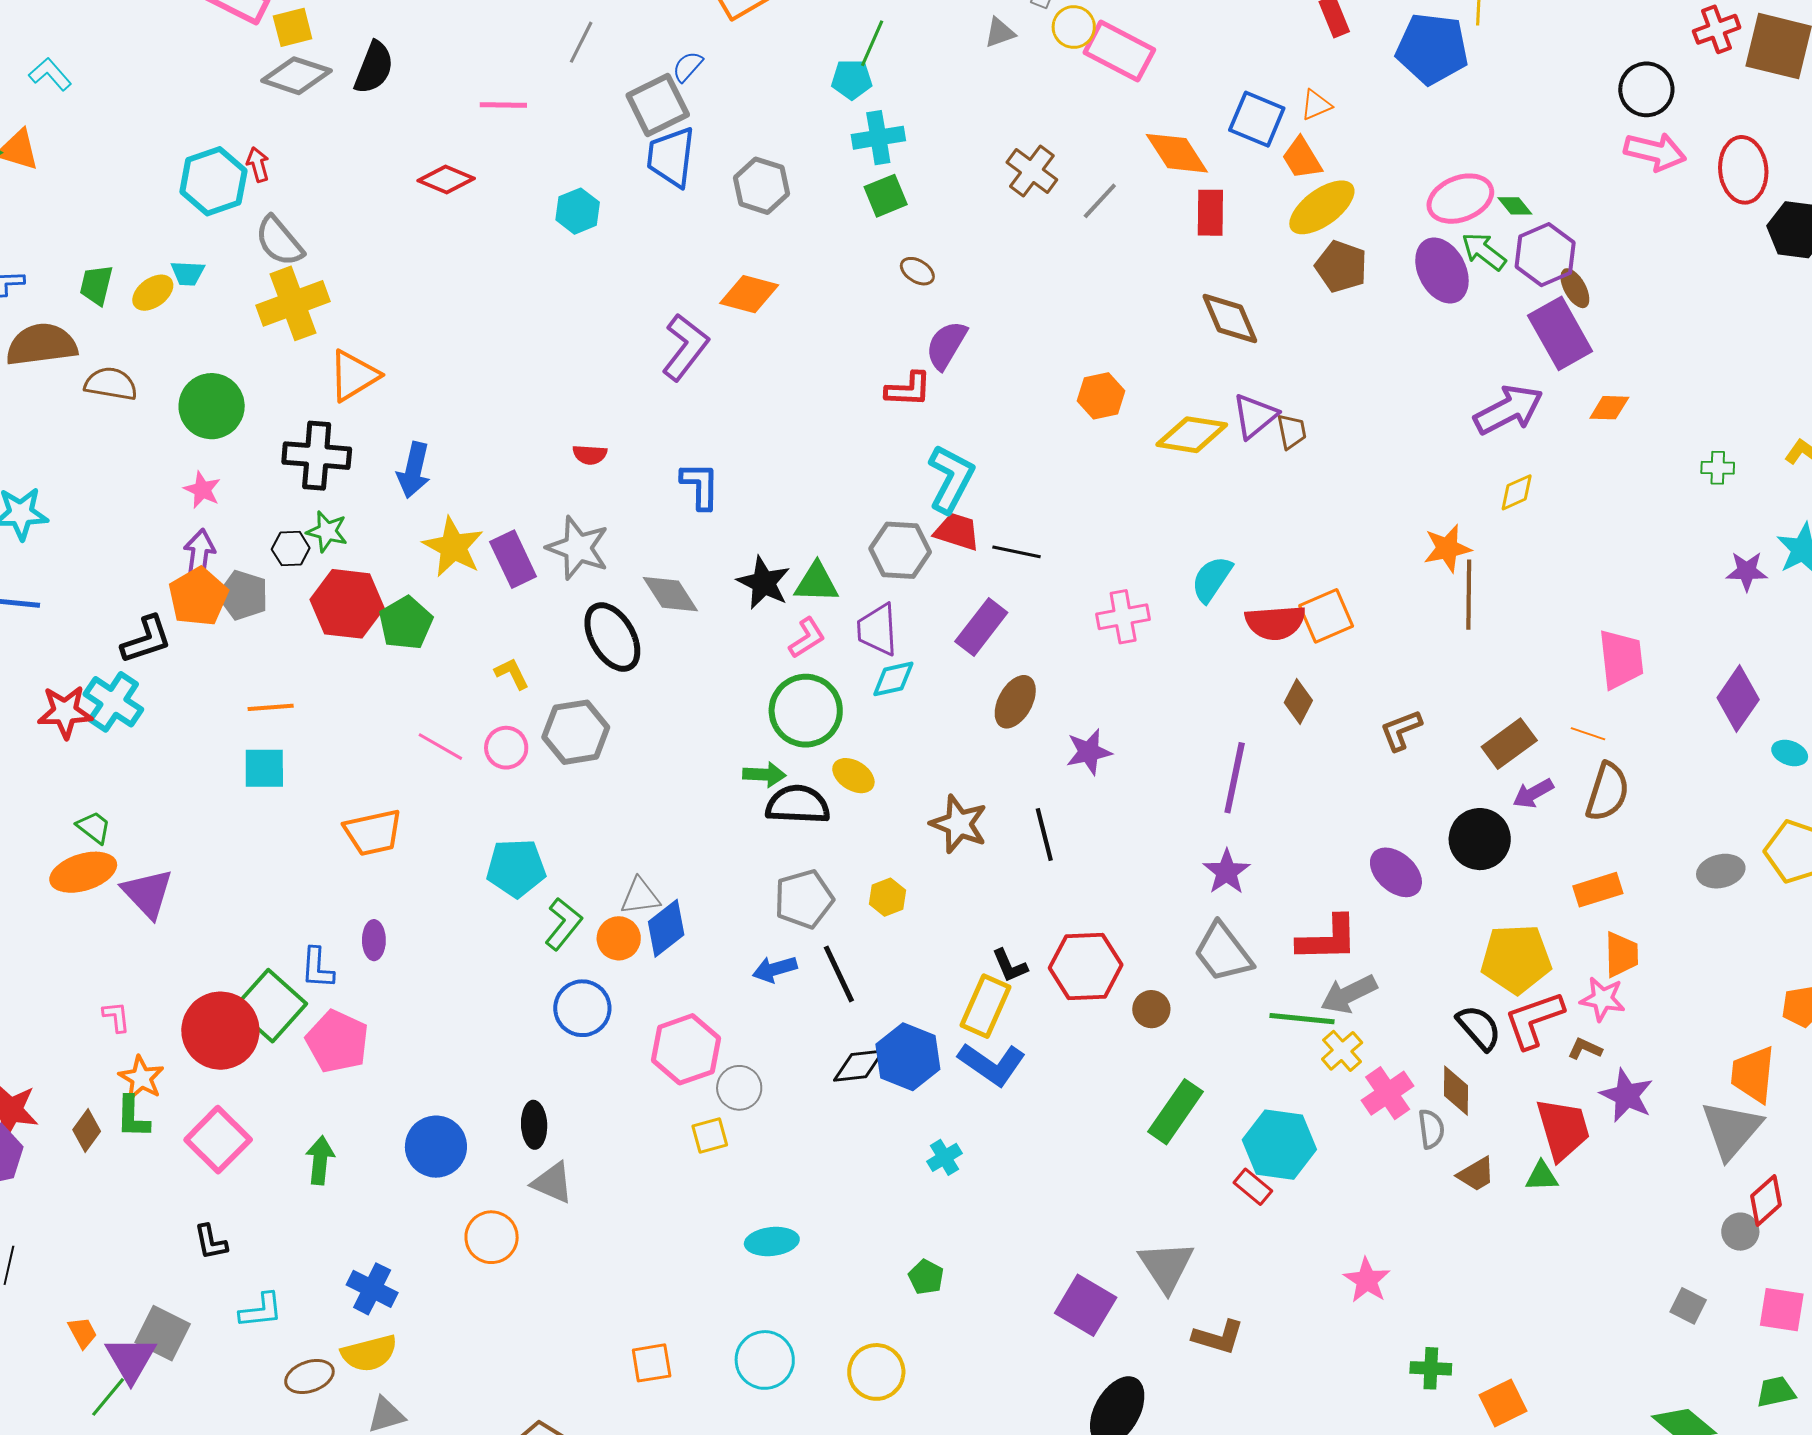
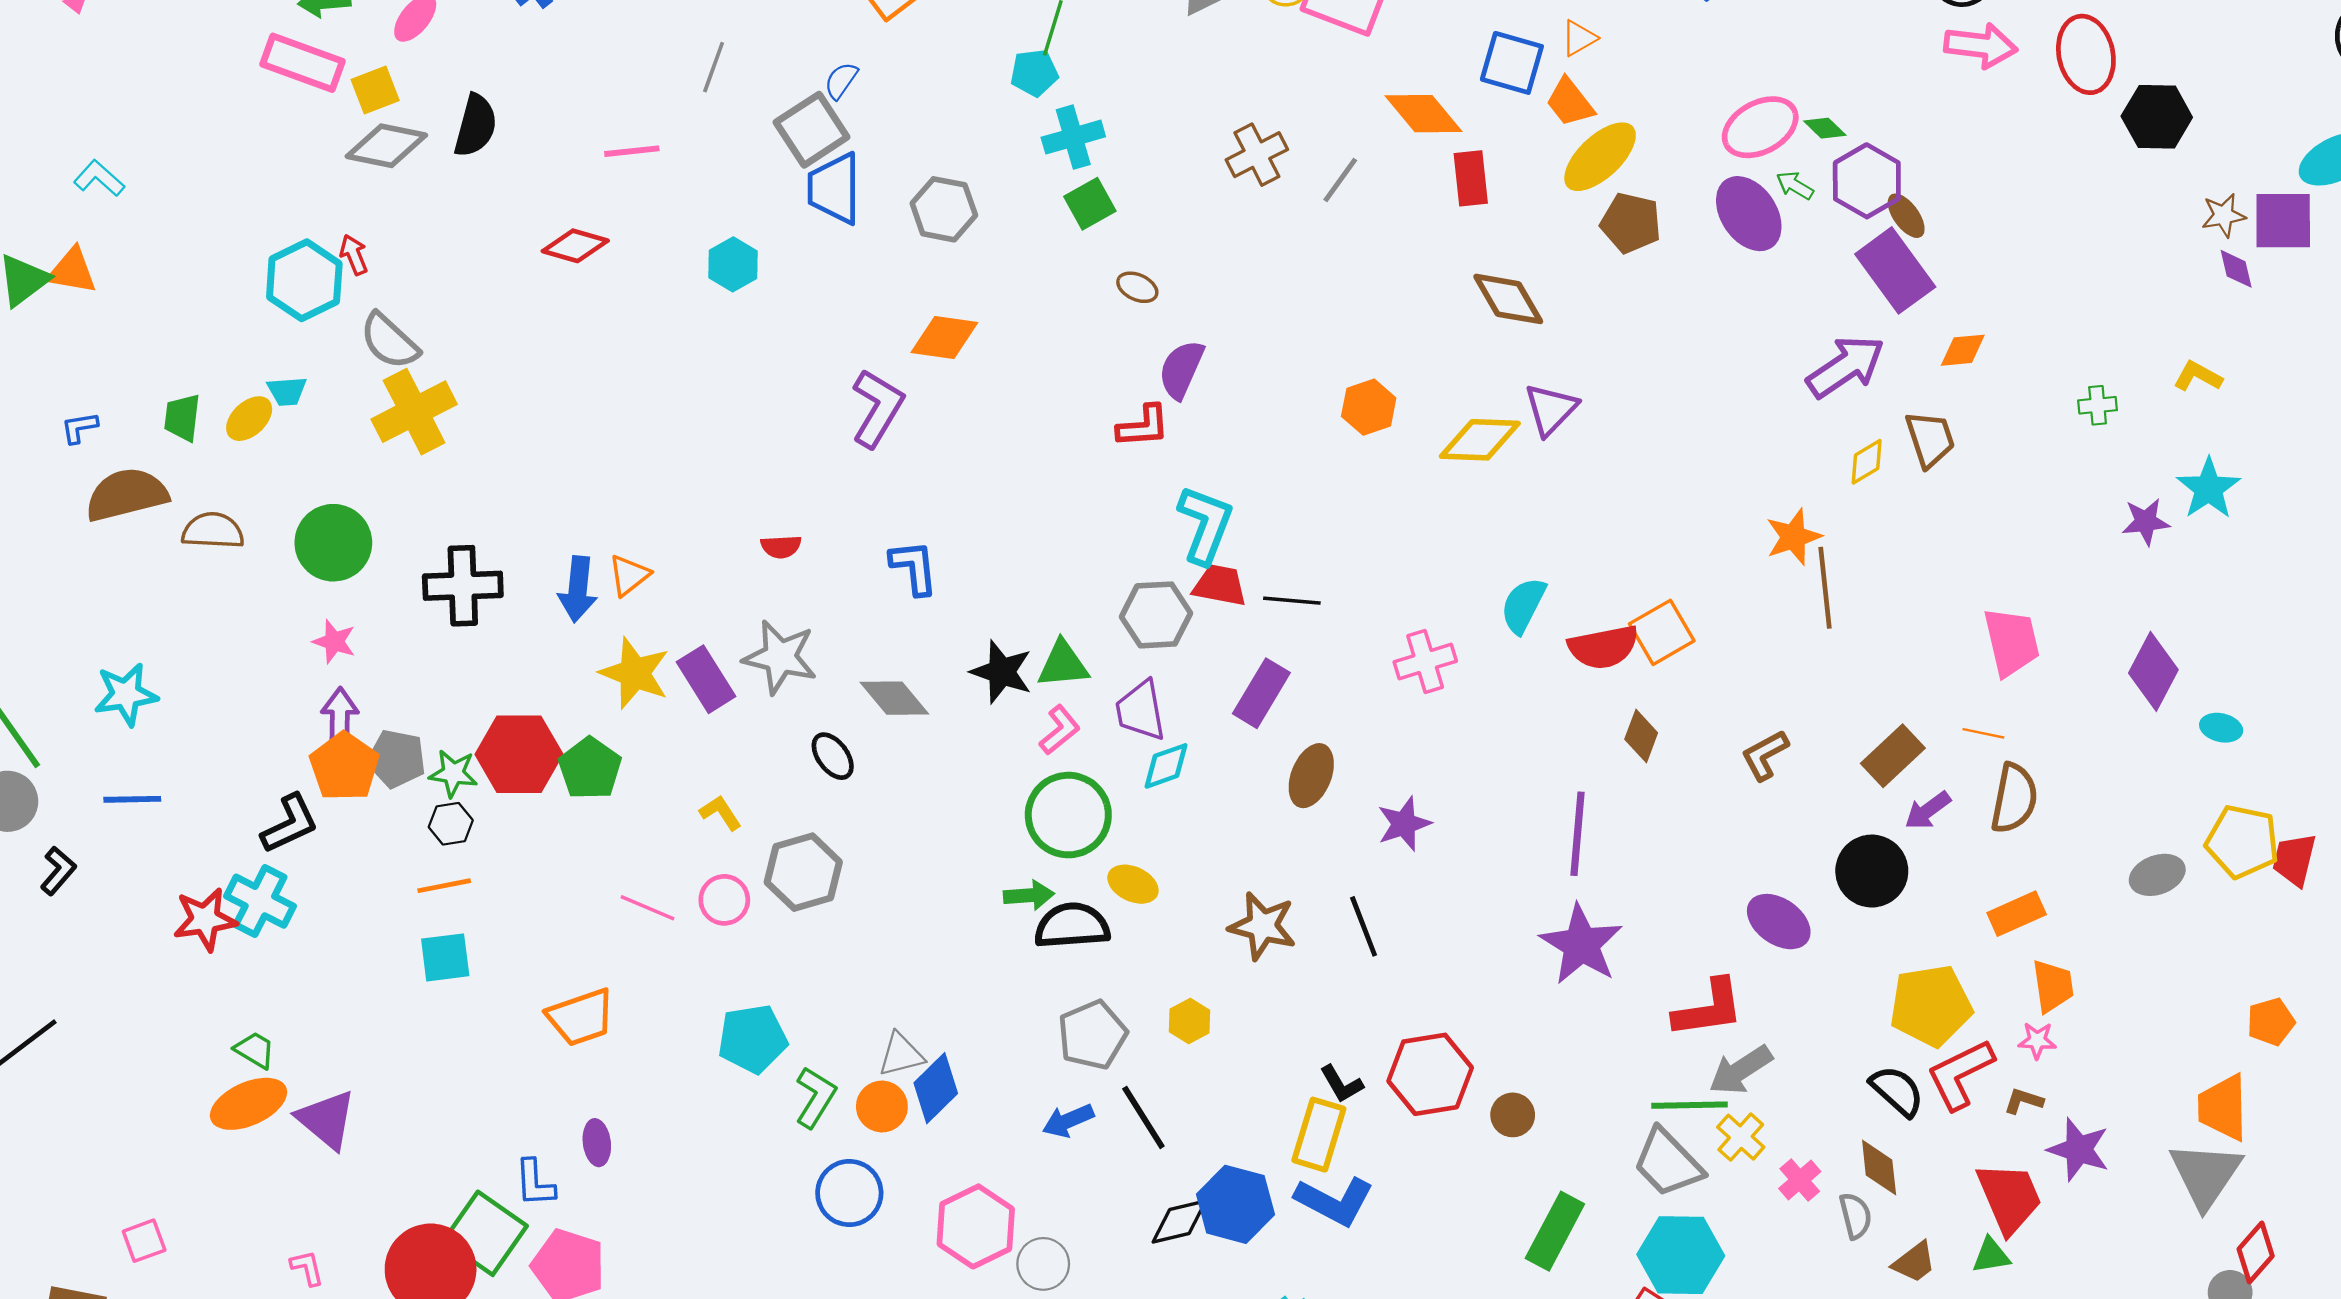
brown cross: (1032, 171) -> (1257, 155), turned 33
green arrow: (1484, 251) -> (1795, 185), size x0.7
orange triangle: (354, 376) -> (629, 575), moved, size x0.7
brown trapezoid: (1292, 432) -> (1930, 439), moved, size x1.4
green star: (327, 531) -> (453, 773), moved
black hexagon: (291, 549) -> (451, 824), moved
black ellipse: (612, 637) -> (833, 756), size x0.6
purple star: (1227, 872) -> (1581, 944), size x1.5
gray trapezoid: (1223, 952) -> (1668, 1163), moved
pink star: (1603, 999) -> (2037, 1040), size x0.7
pink cross: (1388, 1093) -> (1800, 1180), size x0.7

